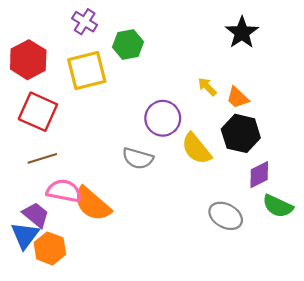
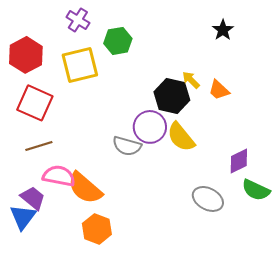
black star: (242, 33) -> (223, 30), size x0.7
purple circle: (163, 118) -> (150, 127), moved
black hexagon: (241, 133) -> (172, 96), moved
orange hexagon: (50, 248) -> (97, 229), moved

